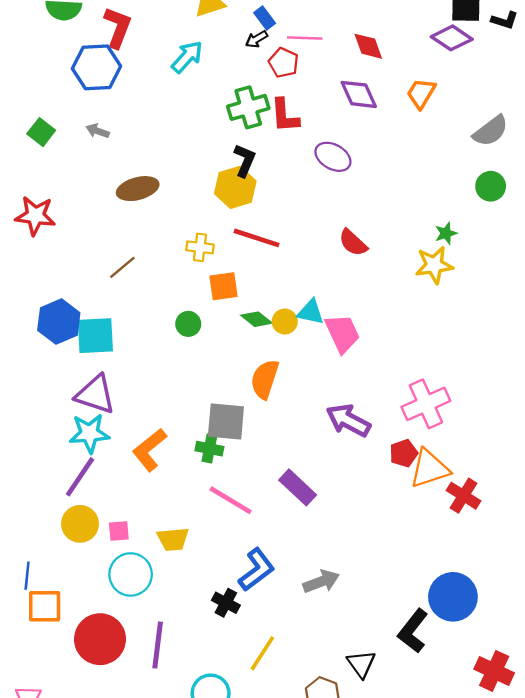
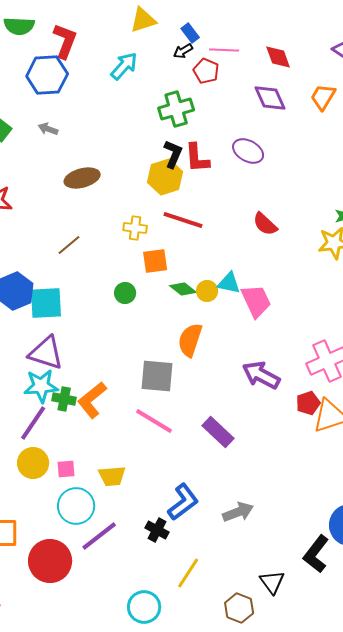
red L-shape: (285, 116) -> (197, 158), moved
green cross: (209, 449) -> (64, 399), moved
pink line: (231, 500) -> (154, 421), moved
purple line: (158, 645) -> (99, 536), moved, turned 45

